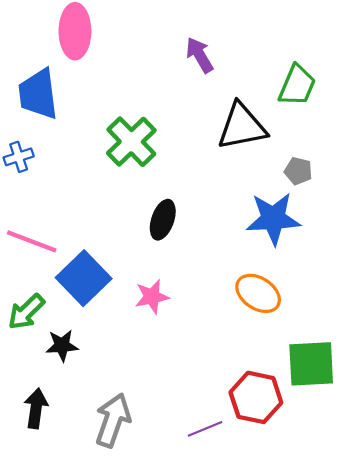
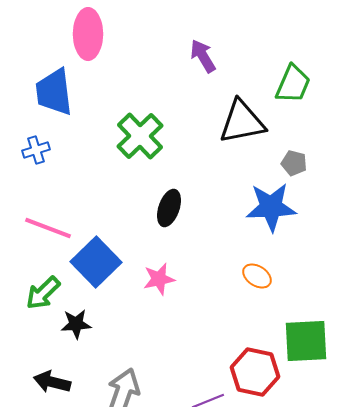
orange ellipse: (258, 293) -> (257, 276), size x0.7
black arrow: (36, 408) -> (52, 382), turned -84

